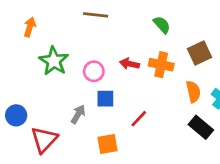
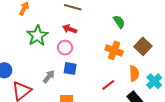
brown square: (200, 53) -> (143, 46), turned -30
red arrow: (129, 64) -> (70, 29), moved
red line: (139, 119) -> (108, 85), moved

